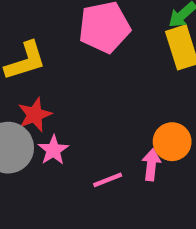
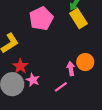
pink arrow: (151, 165) -> (71, 69), moved

